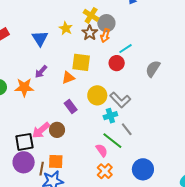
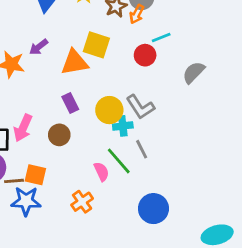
orange triangle: (68, 78) -> (75, 62), size x1.5
yellow circle: (97, 95) -> (109, 110), moved
pink arrow: (41, 130) -> (23, 128), turned -36
brown circle: (57, 130) -> (59, 135), moved
brown line: (42, 169) -> (14, 181), turned 64
orange cross: (105, 171) -> (82, 202), moved

